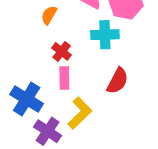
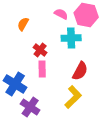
orange semicircle: (49, 15) -> (23, 24), moved
yellow L-shape: (80, 113) -> (73, 97), moved

